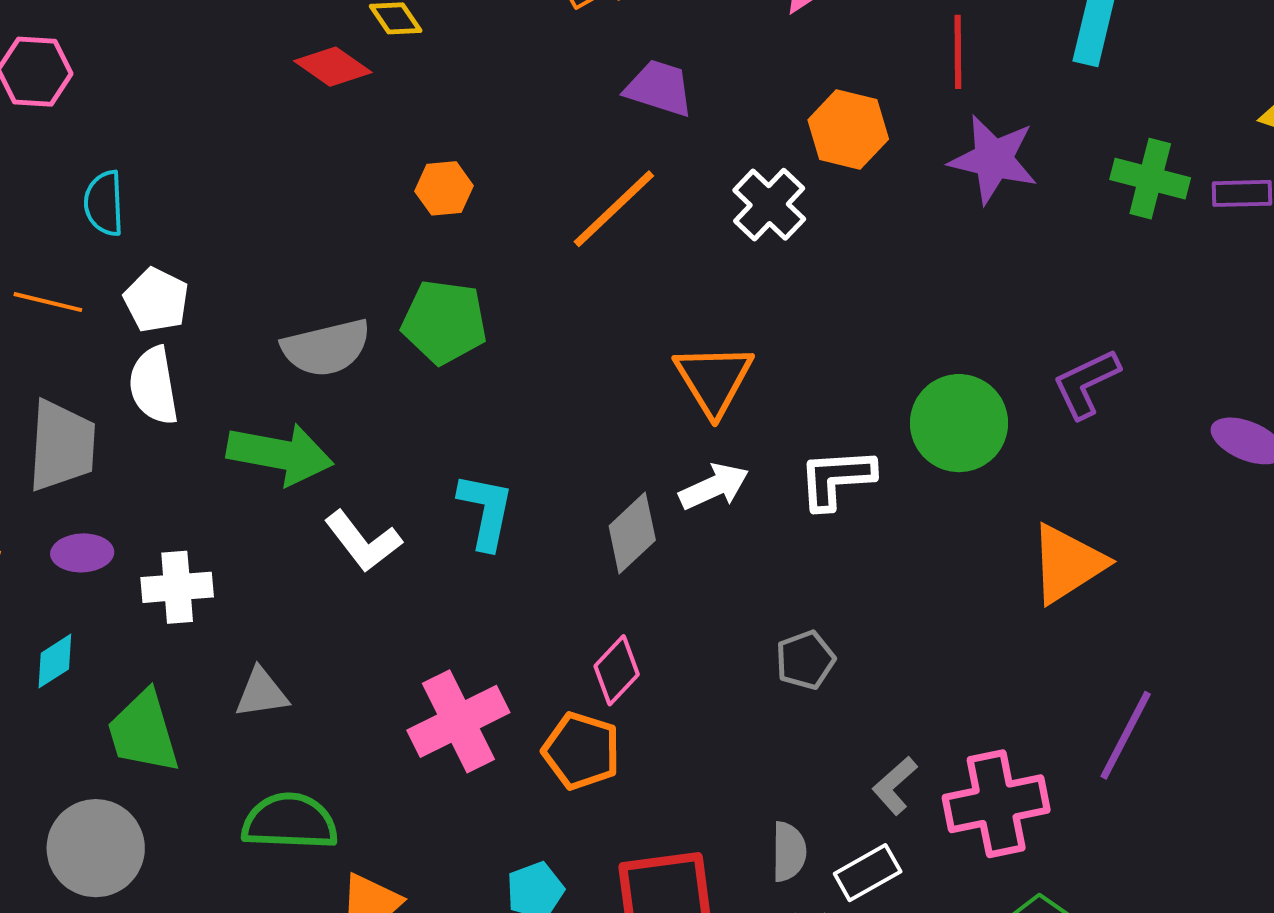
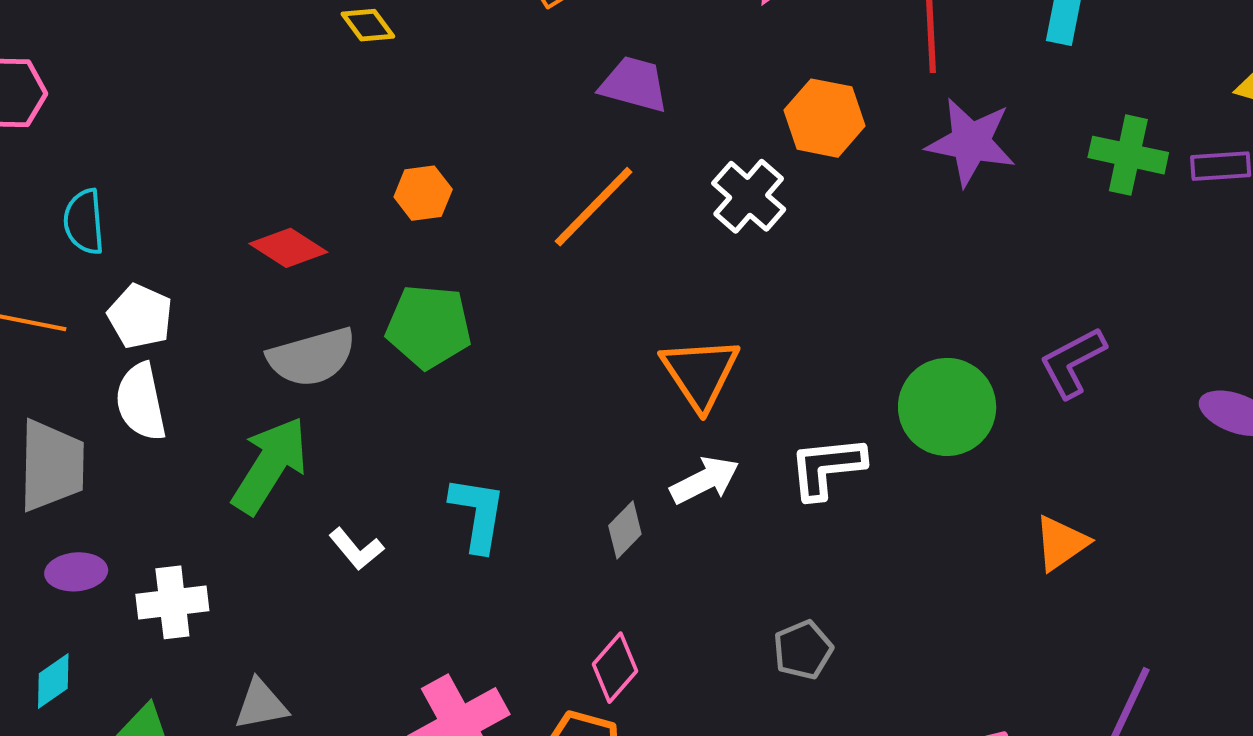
red diamond: (333, 67) -> (288, 248), moved
green arrow: (280, 454) -> (270, 465), turned -66
gray diamond: (632, 533) -> (625, 530), size x0.7
white L-shape: (363, 541) -> (356, 549), size x0.7
orange triangle: (1067, 564) -> (1061, 543), size x0.7

